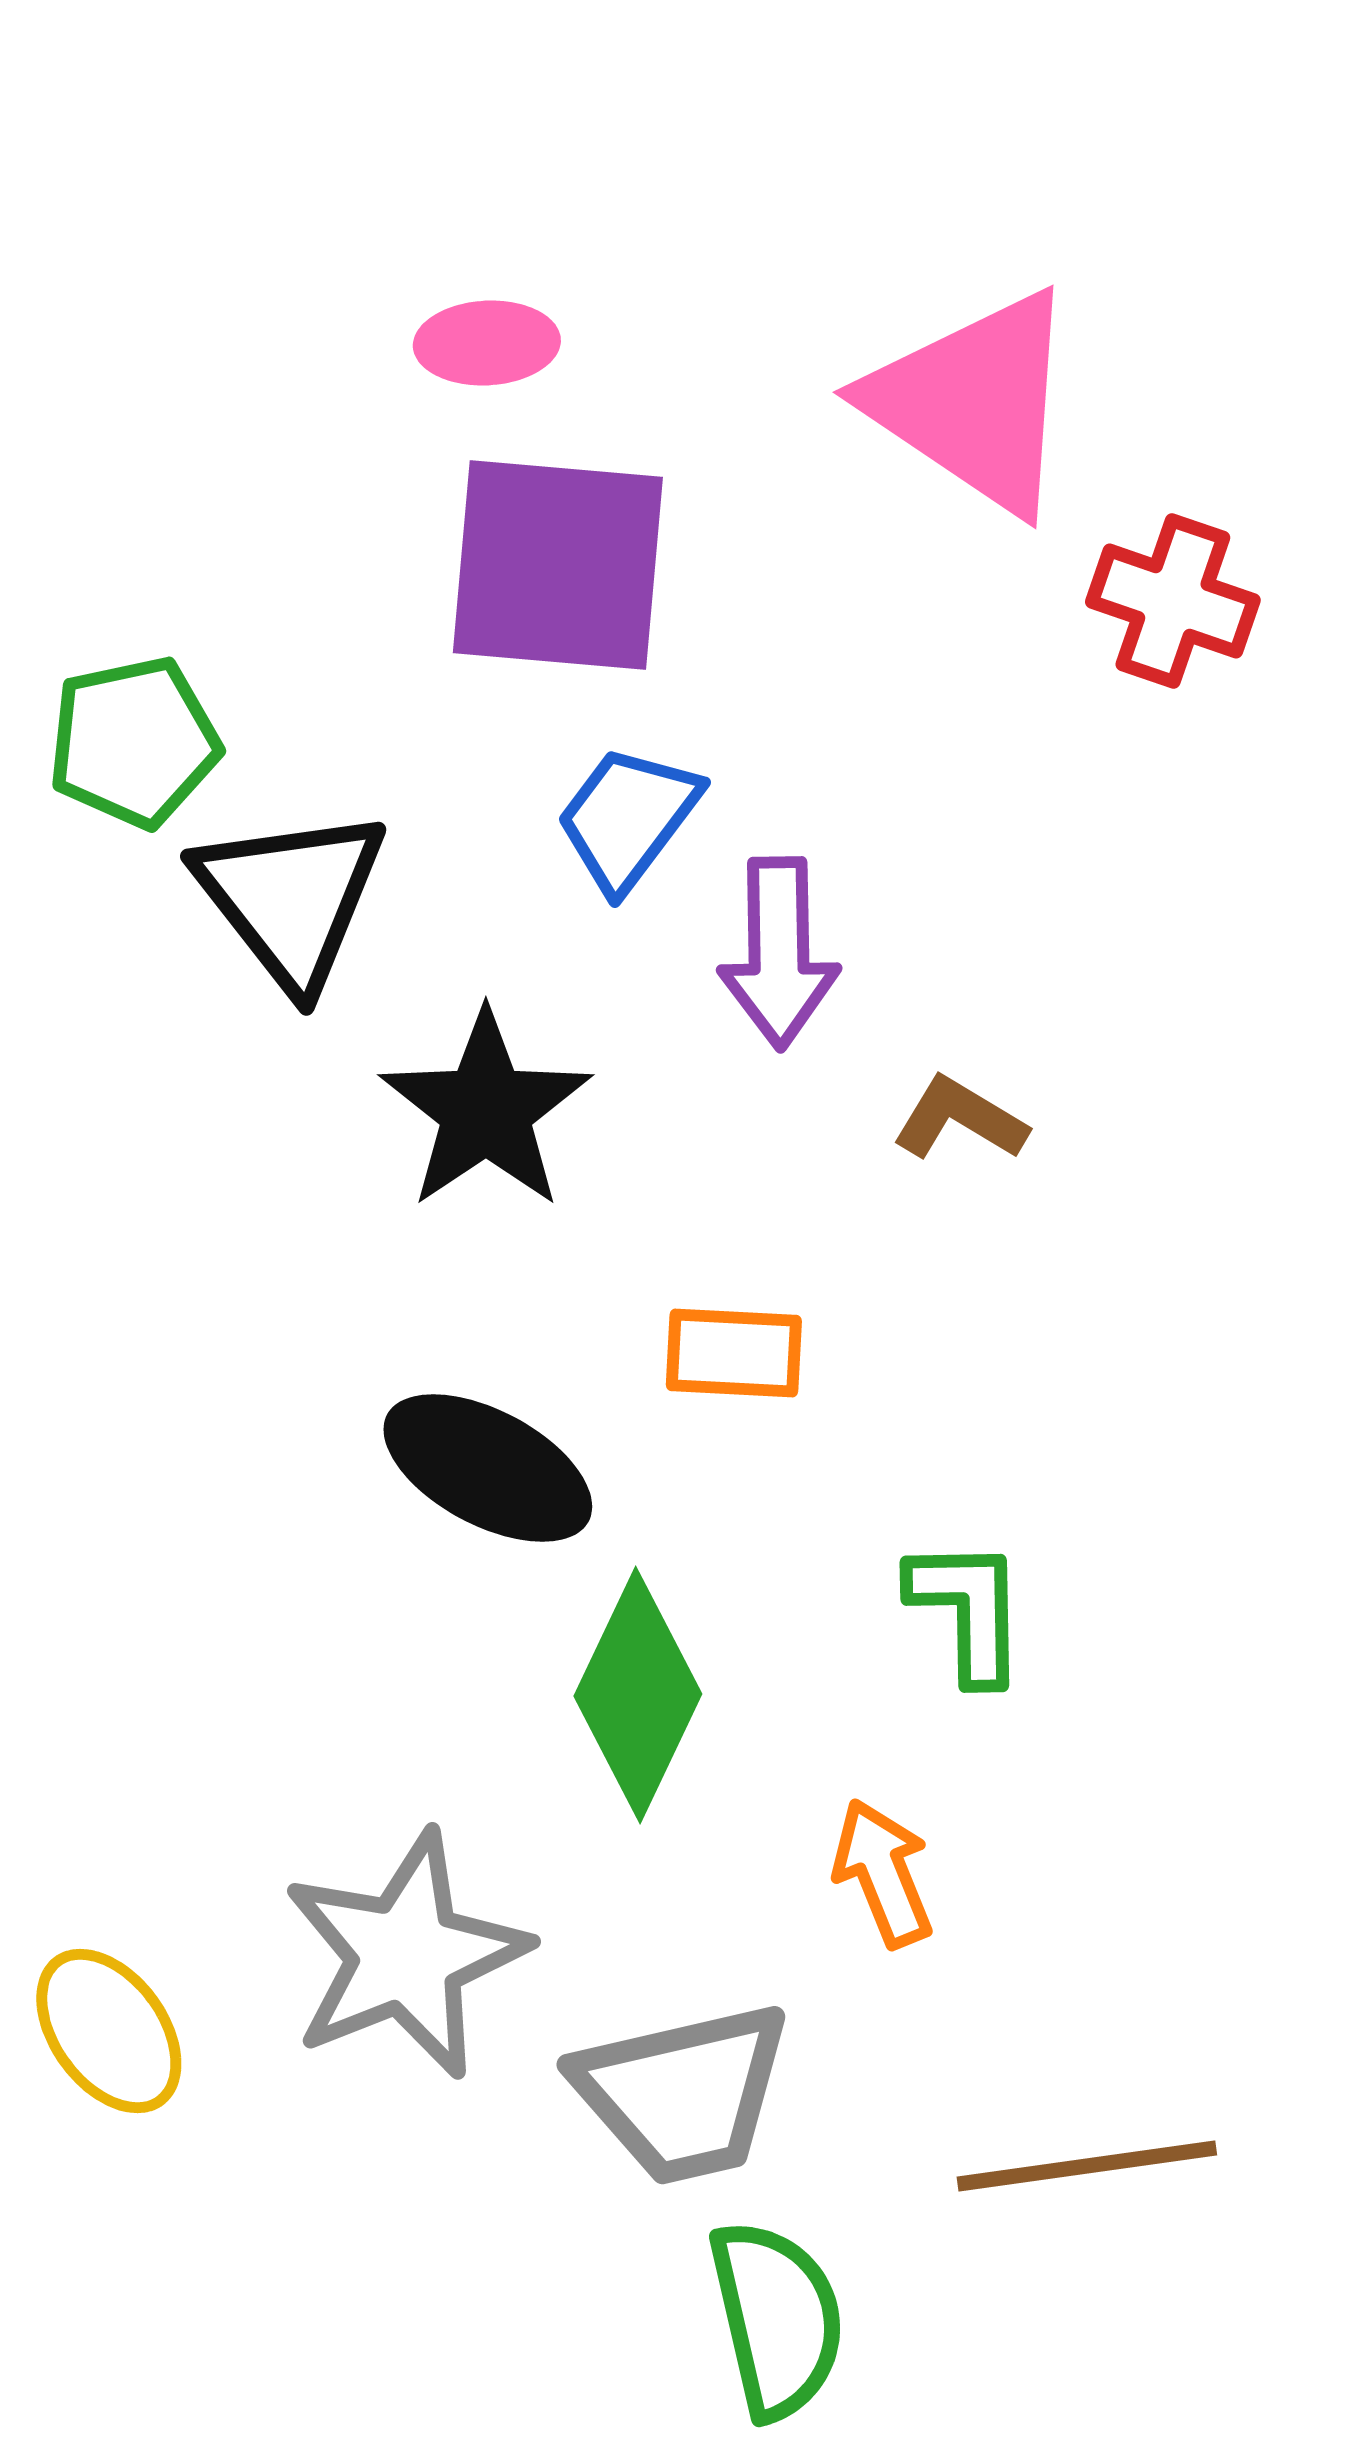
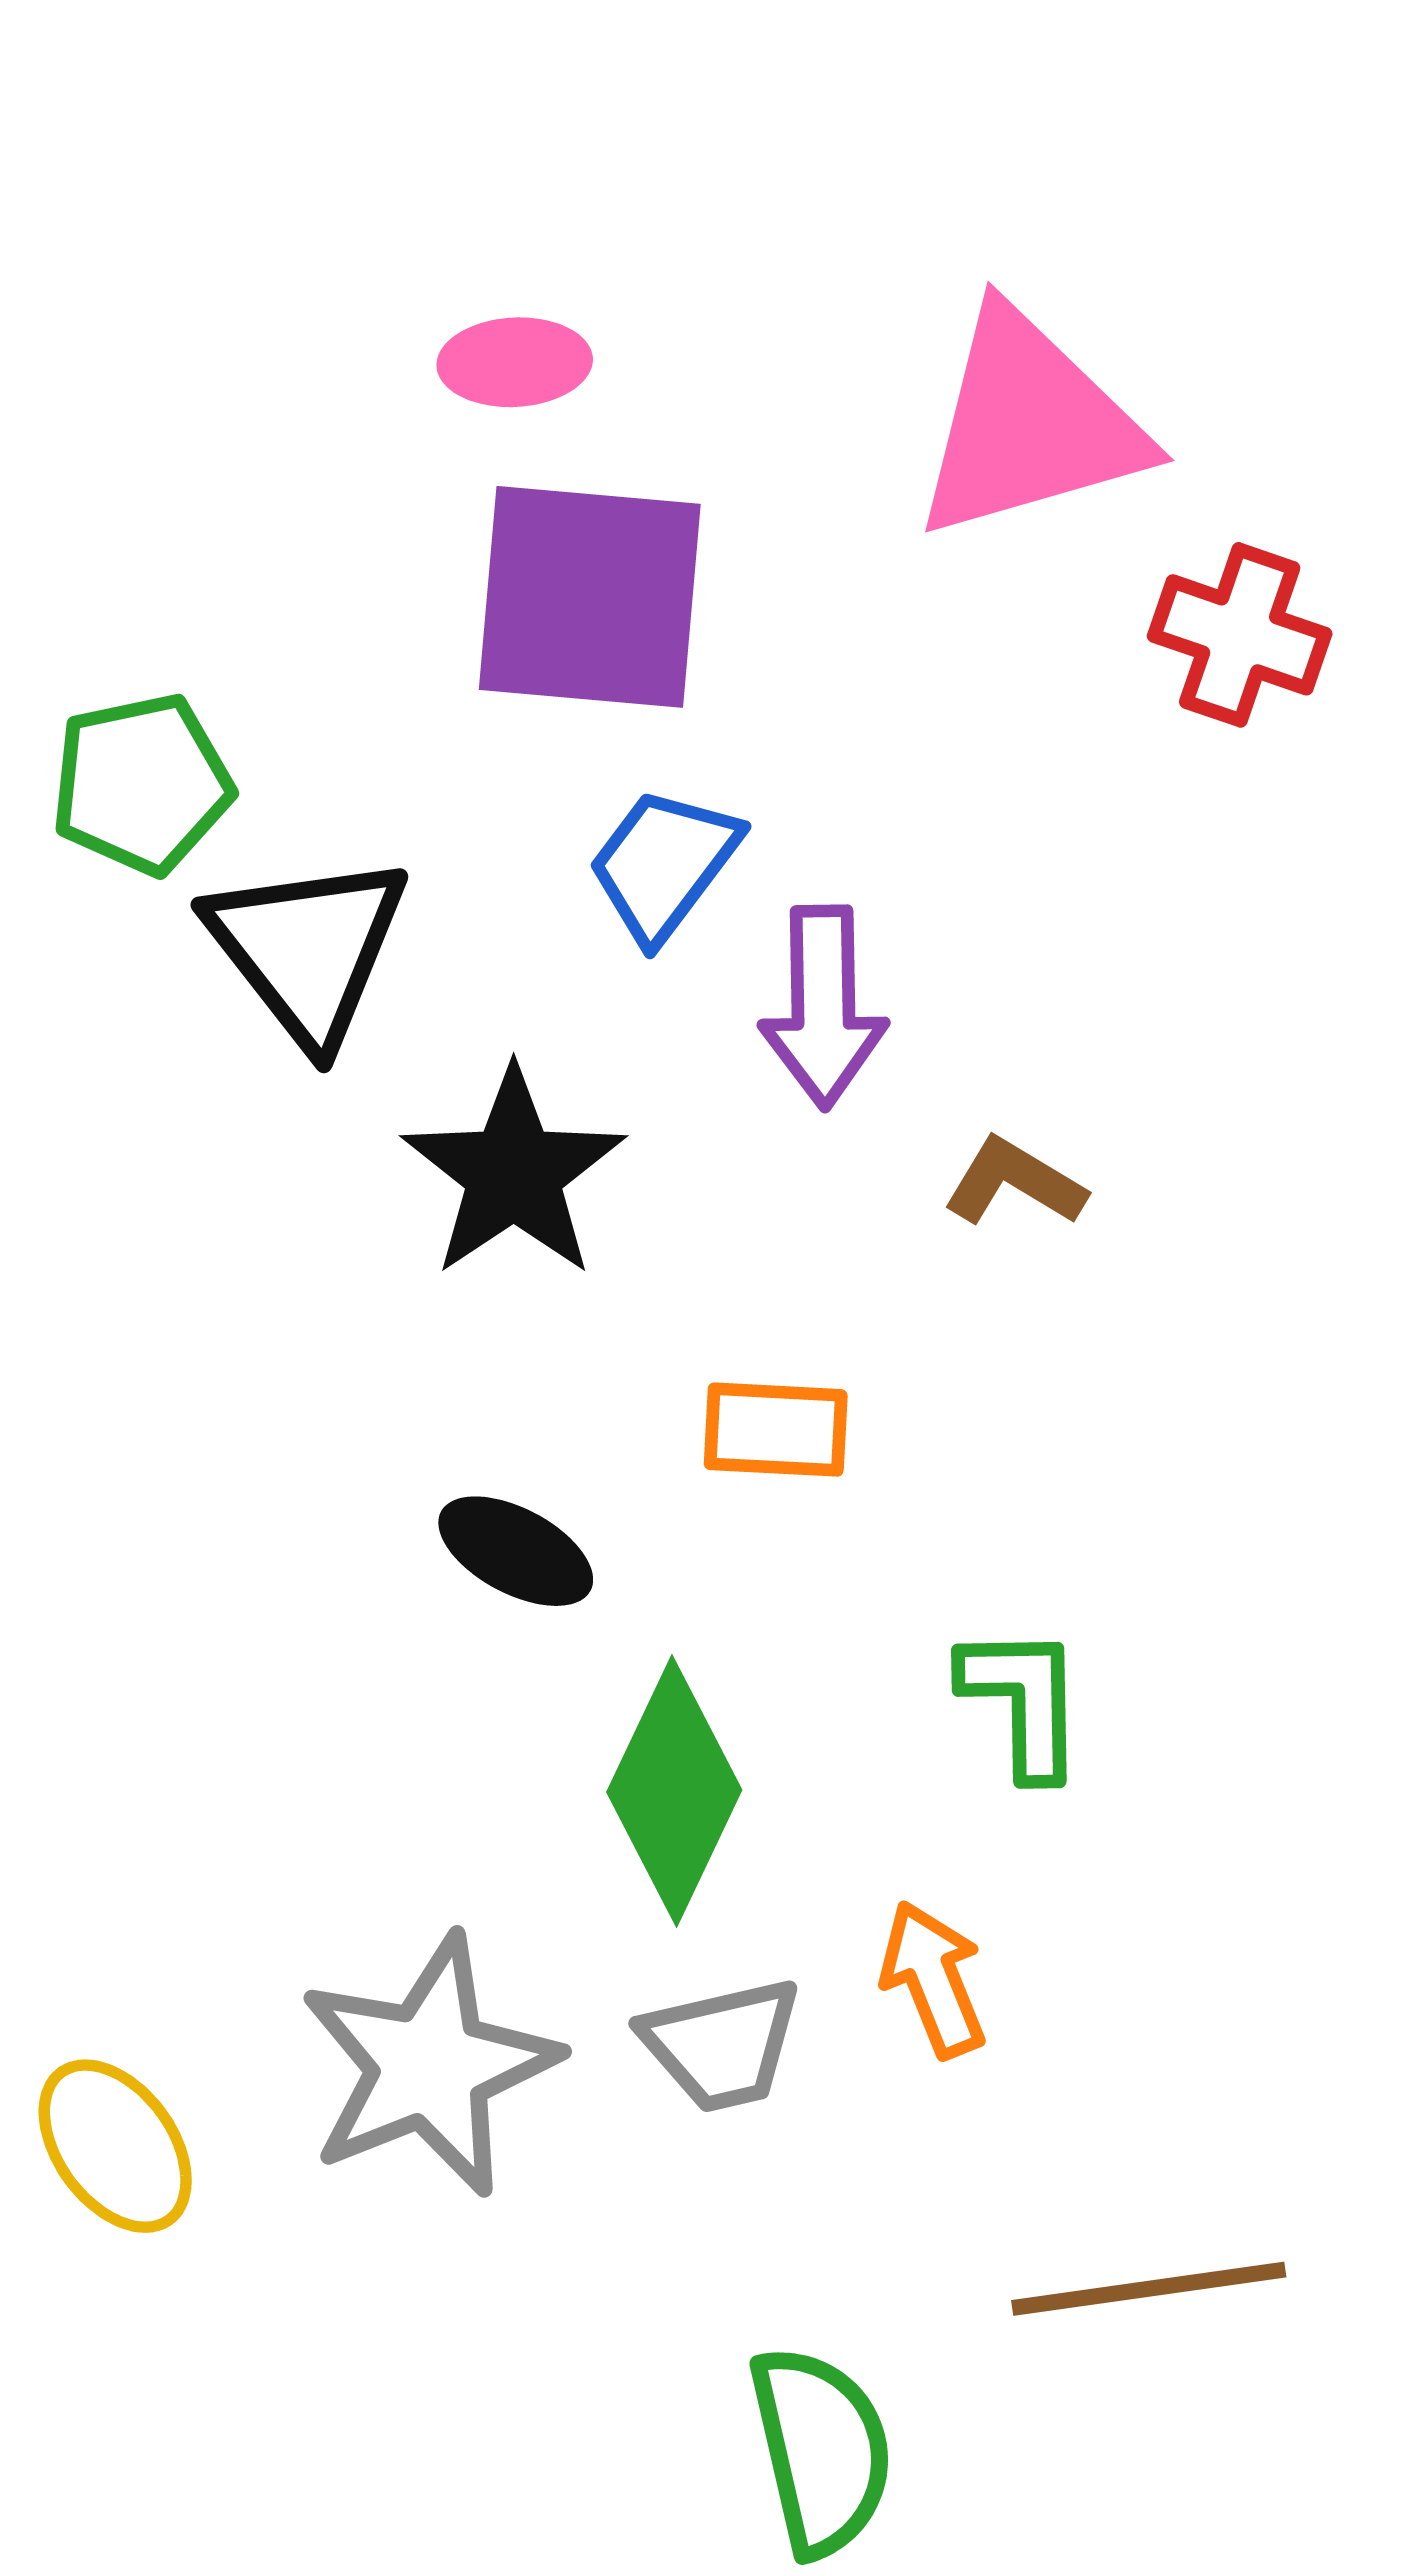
pink triangle: (974, 402) -> (1029, 425), turned -50
black ellipse: (488, 1468) -> (516, 1551), size x0.7
gray trapezoid: (683, 2093) -> (722, 2045), moved, size x0.7

